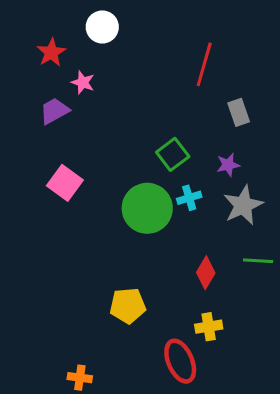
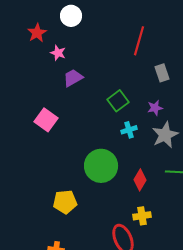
purple trapezoid: (54, 111) -> (73, 78), moved
green circle: (147, 208) -> (101, 166), moved
yellow pentagon: (128, 306) -> (65, 202), moved

